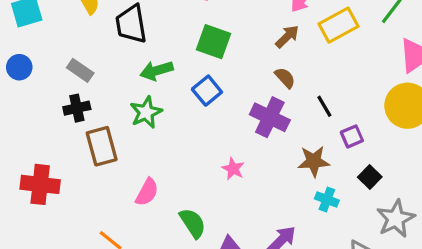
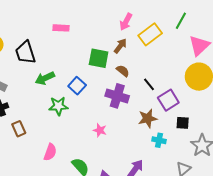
green square: (214, 42) -> (99, 58), moved
green star: (146, 112) -> (58, 106), moved, turned 30
purple square: (352, 136) -> (168, 100), size x1.5
brown rectangle: (102, 146) -> (19, 129), size x0.7
black square: (370, 177) -> (183, 123), turned -32

